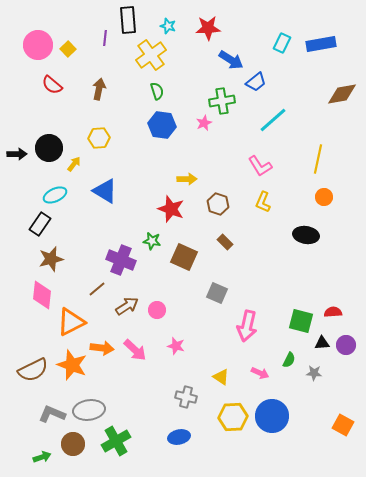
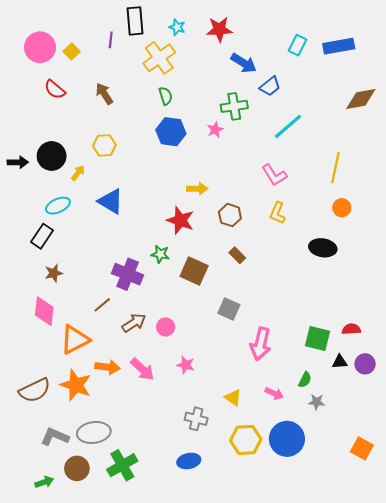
brown arrow: (99, 89) -> (104, 94), turned -45
brown star: (51, 259) -> (54, 273), size x0.7
gray star: (314, 373) -> (316, 402), moved

